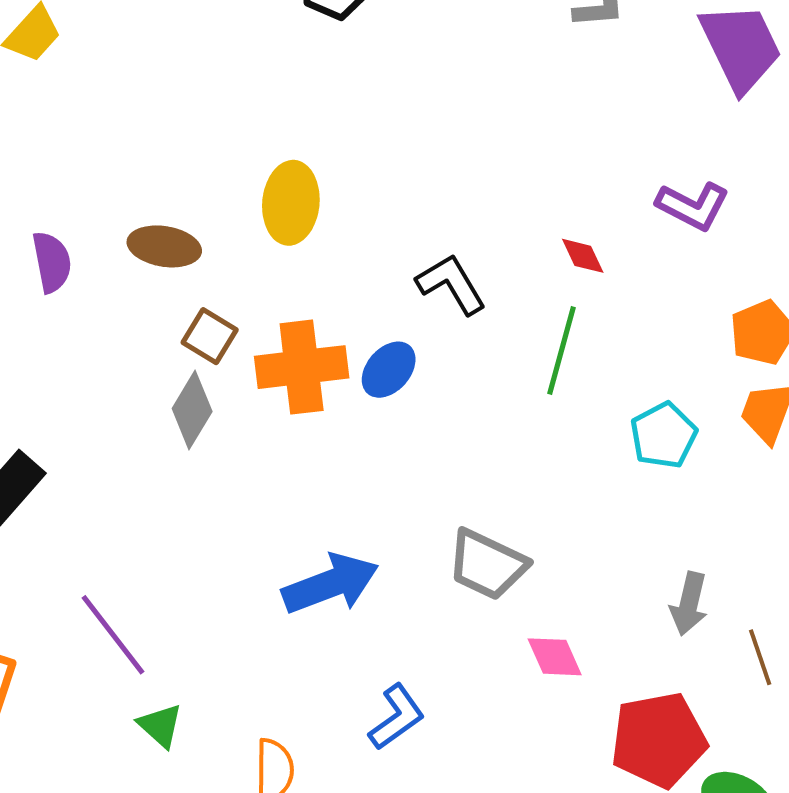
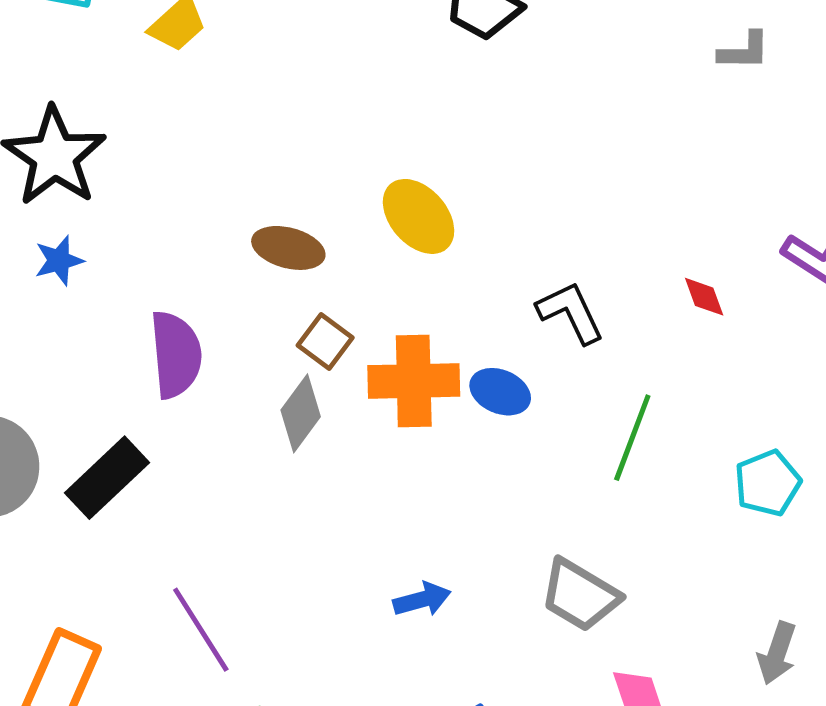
yellow ellipse: (291, 203) -> (419, 216), turned -52
purple semicircle: (52, 262) -> (176, 355), moved, size x1.4
green line: (562, 351) -> (632, 438), moved
blue ellipse: (389, 370) -> (500, 392), turned 66
blue arrow: (330, 584) -> (422, 600), size x0.6

